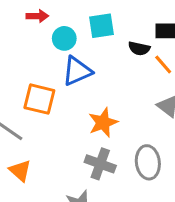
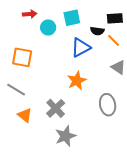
blue triangle: (77, 71) -> (81, 47), moved
orange square: (39, 99) -> (22, 57), moved
gray cross: (100, 164) -> (56, 108), moved, turned 30

